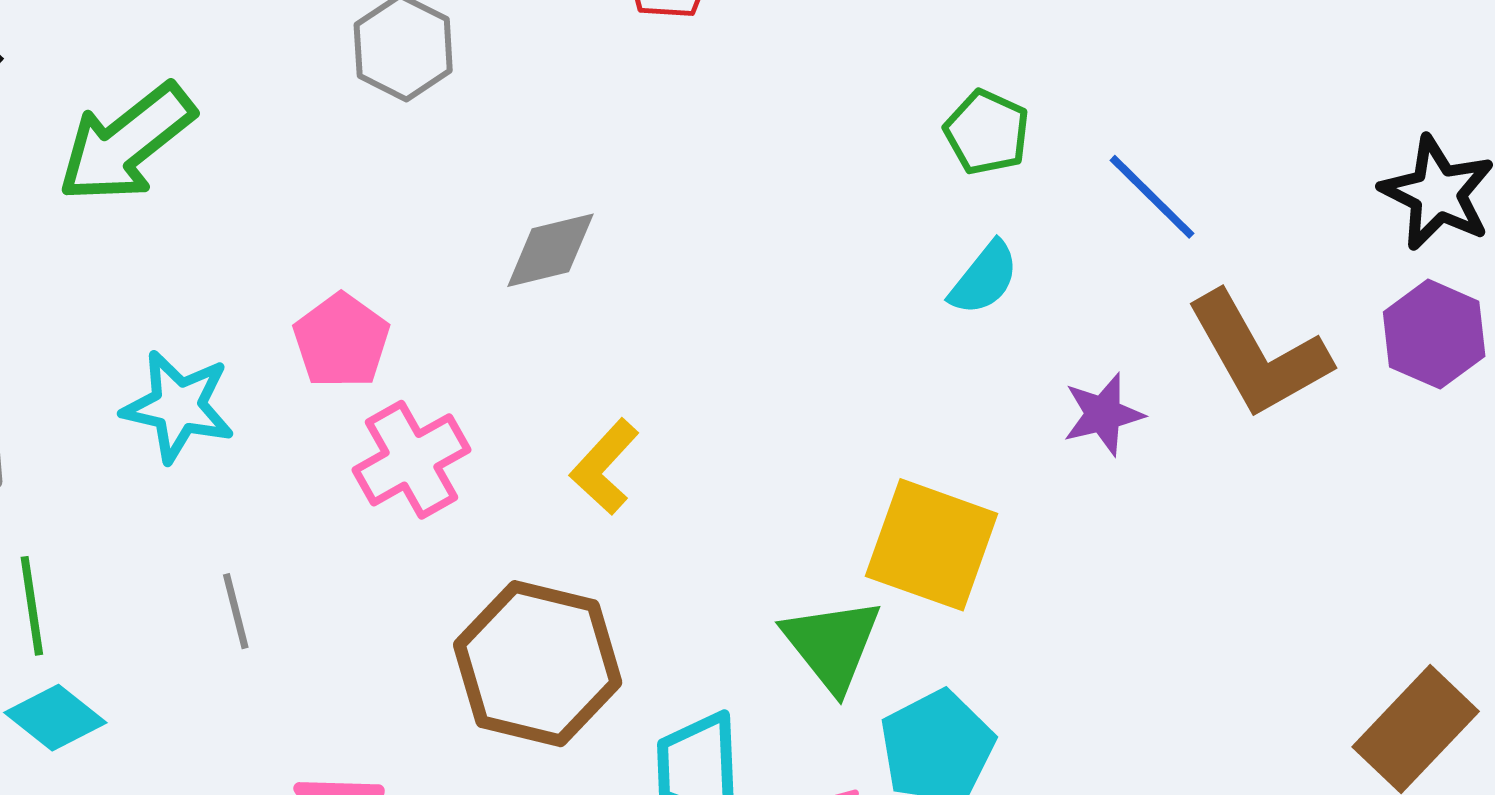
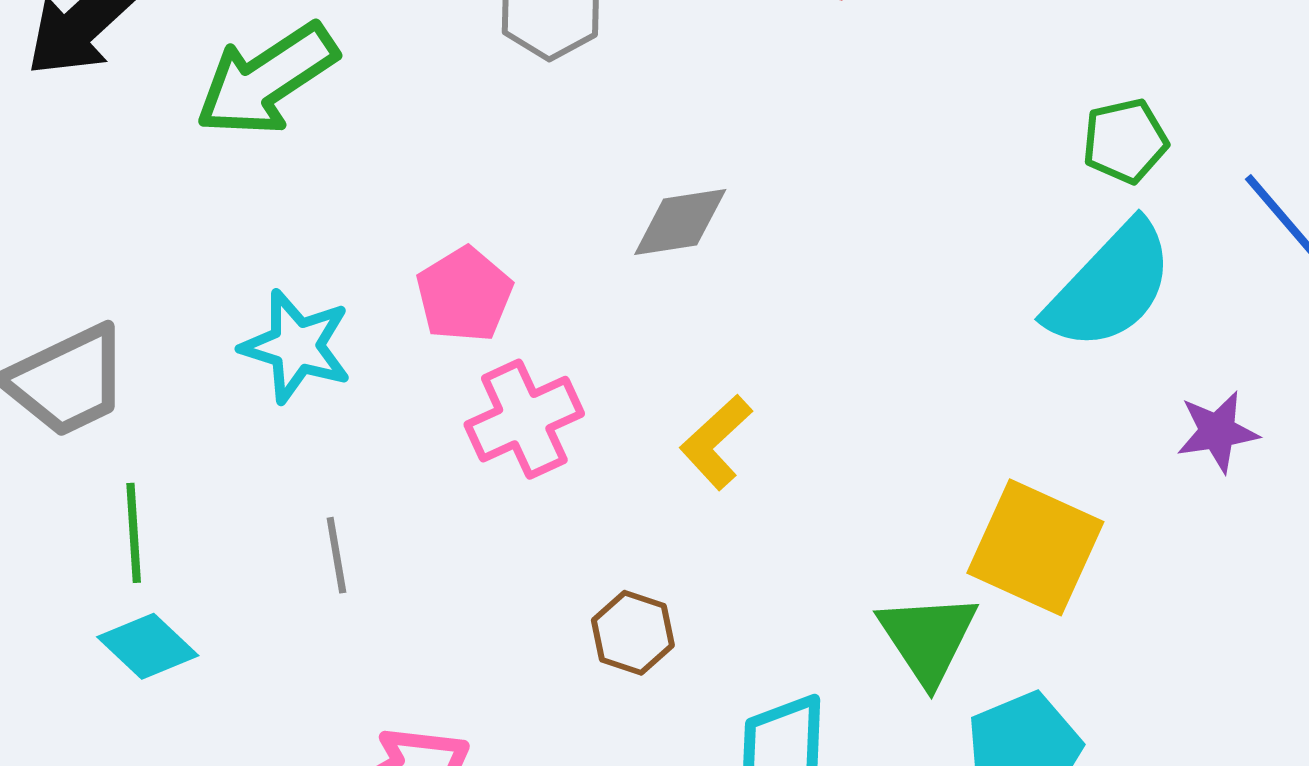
green pentagon: (987, 132) -> (1125, 141), turned 30
cyan semicircle: (984, 278) -> (1110, 286), size x1.8
brown hexagon: (538, 664) -> (633, 633), size x0.5

